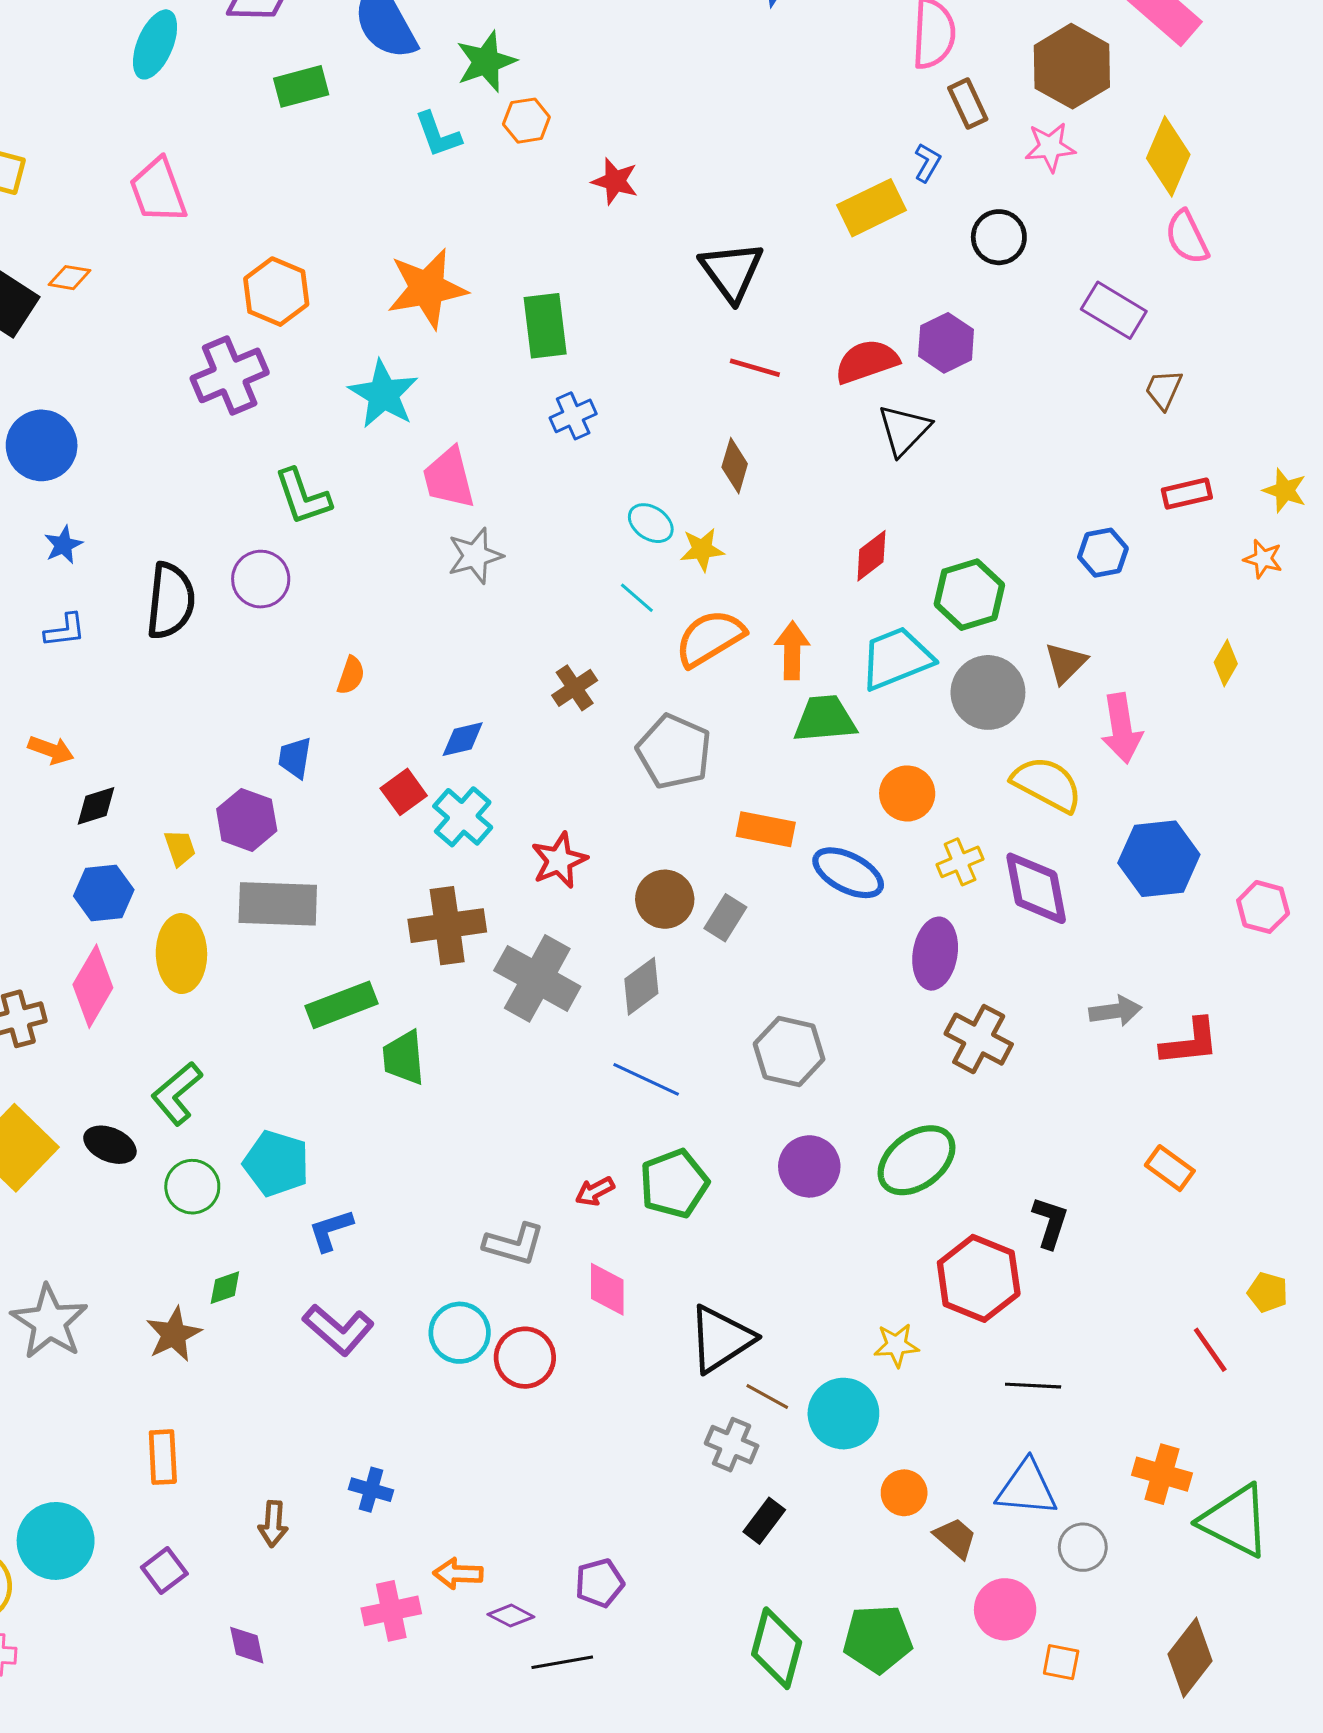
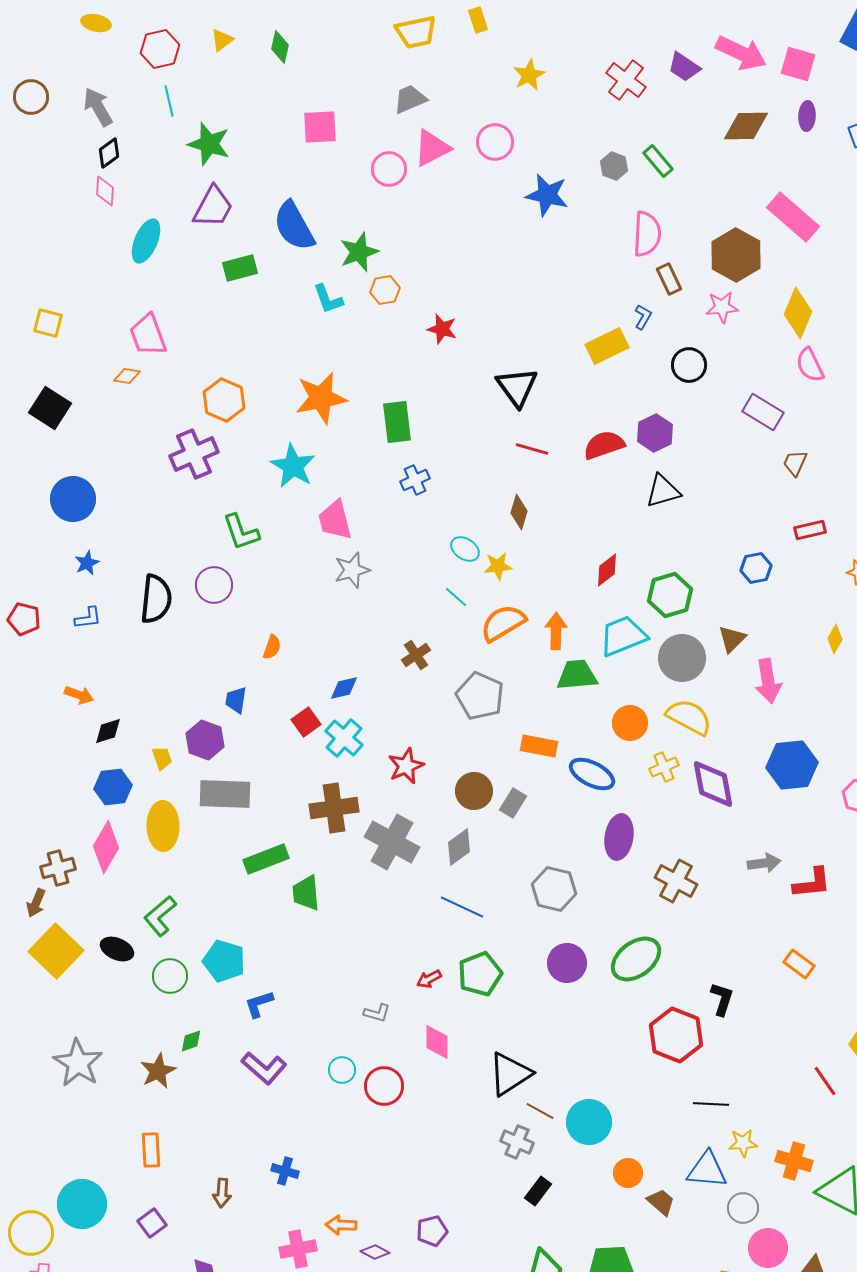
orange diamond: (70, 278) -> (127, 376), moved
black triangle: (904, 430) -> (663, 491), moved, turned 30
yellow semicircle: (1047, 784) -> (689, 717), moved
purple ellipse: (935, 954) -> (619, 837), moved
gray L-shape: (514, 1244) -> (377, 1013), size x0.7
cyan circle: (460, 1333) -> (342, 1070), size x0.7
yellow star: (896, 1345) -> (743, 1143), moved
pink circle: (1005, 1609) -> (768, 1248), moved

